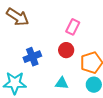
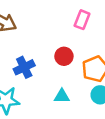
pink rectangle: (73, 27) -> (82, 20), moved

